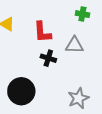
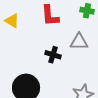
red L-shape: (42, 32) -> (50, 16), moved

